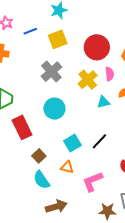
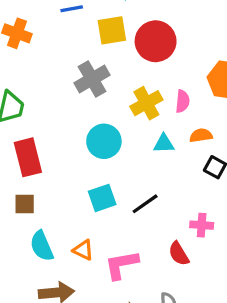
red circle: (97, 47) -> (156, 41), moved
cyan circle: (54, 109) -> (104, 141), moved
brown square: (39, 156) -> (25, 204), moved, turned 32
orange triangle: (67, 167) -> (83, 250), moved

